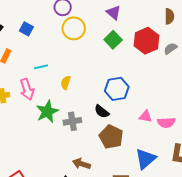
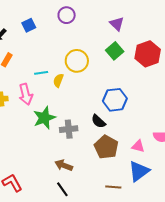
yellow circle: (74, 28) -> (77, 61), moved
blue square: (26, 29) -> (29, 25), moved, turned 32
yellow semicircle: (66, 83) -> (58, 80), moved
pink triangle: (146, 116) -> (138, 146), moved
brown arrow: (81, 164) -> (64, 165), moved

